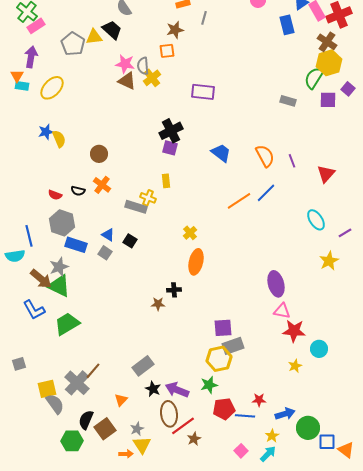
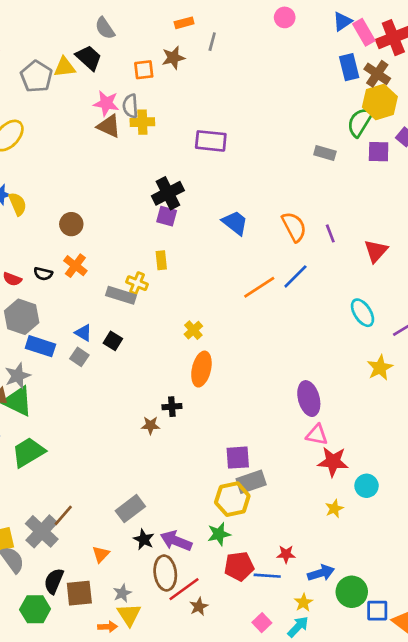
blue rectangle: (287, 25) -> (349, 67), moved
orange square: (167, 51) -> (144, 70), moved
yellow cross: (152, 78) -> (142, 122), turned 36
brown square: (105, 429) -> (79, 593), turned 30

